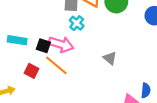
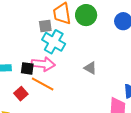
cyan cross: (77, 23) -> (54, 42), size x1.6
red square: (31, 71) -> (21, 94), turned 32

